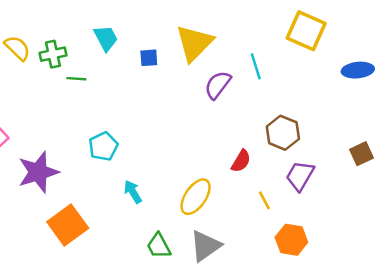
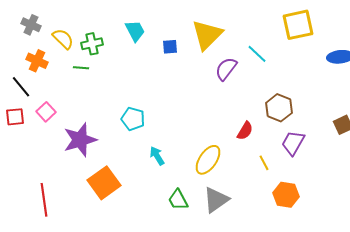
yellow square: (306, 31) -> (298, 25), turned -36
cyan line: (256, 66) -> (257, 54), turned -30
green line: (76, 79) -> (81, 68), moved
cyan pentagon: (103, 146) -> (133, 119), turned -30

